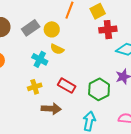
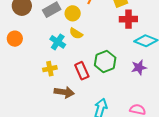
red rectangle: (67, 86) -> (82, 71), turned 30
green hexagon: (99, 89) -> (105, 61), moved

